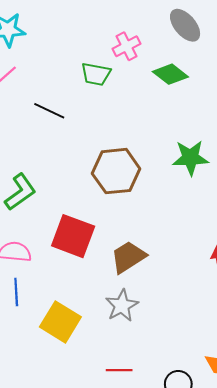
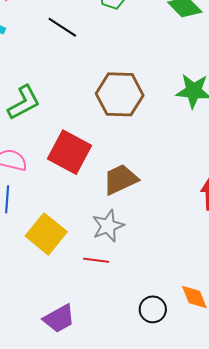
red line: (119, 370) -> (96, 260), moved

